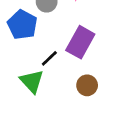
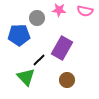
blue pentagon: (22, 25) -> (19, 35), turned -30

